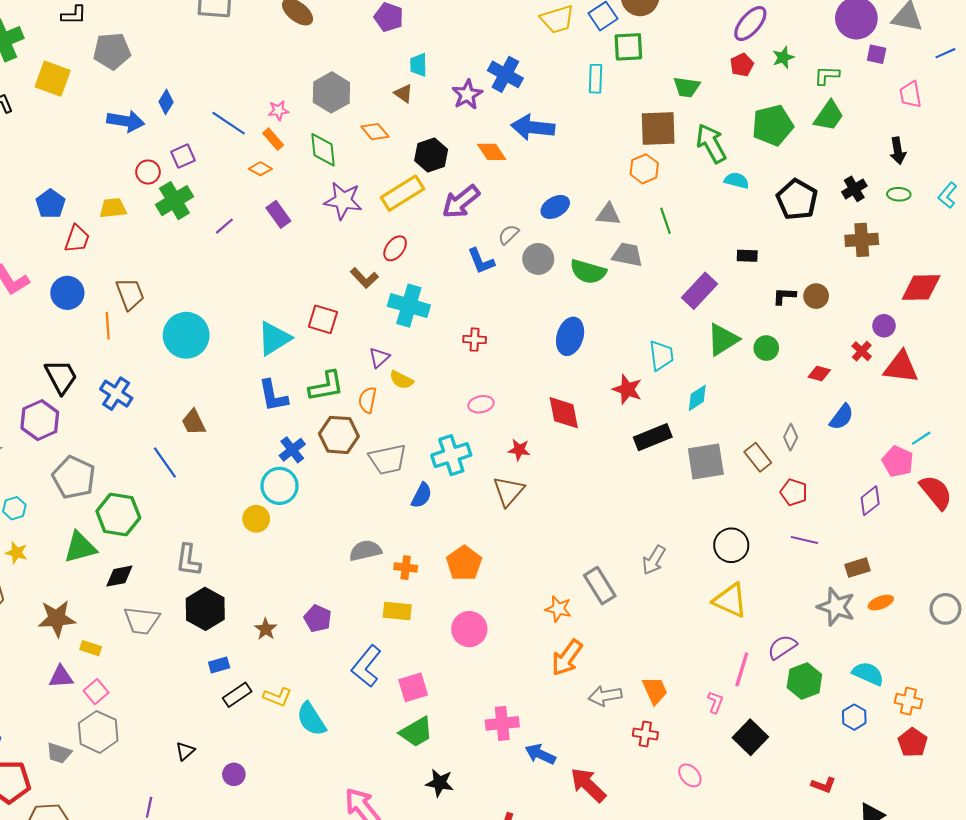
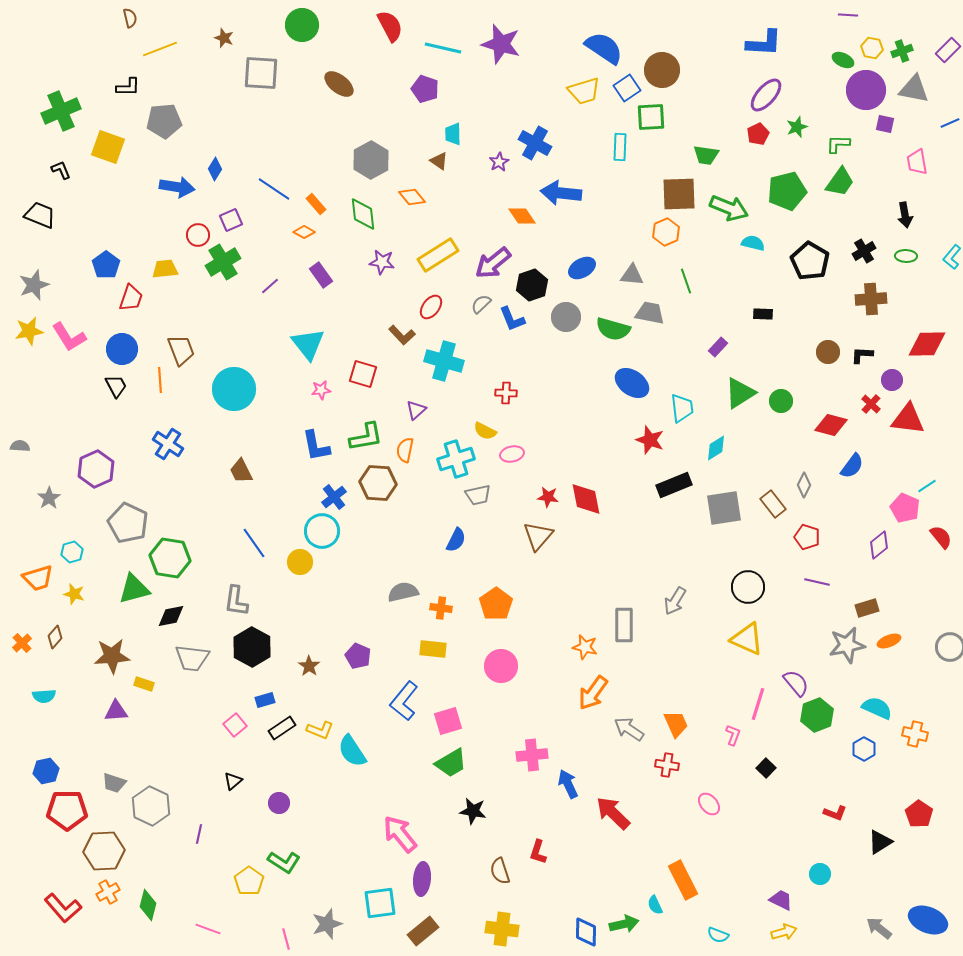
purple star: (467, 95) -> (499, 162), size x0.7
pink star: (278, 110) -> (321, 390), moved
green arrow: (711, 143) -> (729, 208), turned 141
black hexagon: (431, 155) -> (532, 285), moved
purple star: (343, 201) -> (382, 262), size x0.7
gray semicircle: (509, 235) -> (481, 304), moved
purple rectangle: (699, 291) -> (718, 347), size x0.6
black L-shape: (784, 296) -> (862, 355), moved
blue ellipse: (570, 336) -> (632, 383), moved, turned -72
cyan triangle: (274, 338) -> (308, 344), moved, turned -36
red diamond: (819, 373) -> (831, 425), size x1.5
black trapezoid: (61, 377) -> (116, 386), moved, size x0.7
yellow semicircle: (401, 380) -> (485, 431), moved
red diamond: (564, 413) -> (586, 499), moved
cyan cross: (451, 455) -> (456, 459), moved
gray trapezoid: (388, 459) -> (478, 495), moved, size x0.7
blue line: (165, 463) -> (254, 543), moved
red semicircle: (936, 492) -> (941, 537), size x0.7
gray rectangle: (600, 586) -> (624, 625), turned 32
gray star: (836, 607) -> (847, 645), turned -30
purple semicircle: (782, 647) -> (796, 683), turned 84
pink square: (96, 692) -> (235, 725), moved
gray arrow: (605, 696) -> (629, 729), turned 44
gray hexagon: (98, 732) -> (151, 806), moved
black square: (750, 737) -> (766, 768), size x0.6
red pentagon: (913, 743) -> (919, 814), moved
blue arrow: (540, 754) -> (568, 784), turned 40

